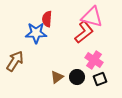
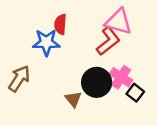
brown triangle: (57, 77) -> (73, 99), turned -32
black circle: (77, 77) -> (97, 82), moved, size x1.5
black square: (100, 79) -> (135, 93), moved, turned -32

